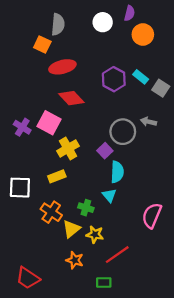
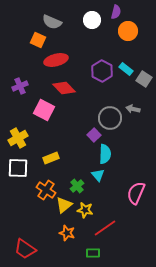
gray semicircle: (58, 24) -> (52, 22), turned 108
purple cross: (22, 127) -> (20, 86), moved, turned 35
yellow cross: (68, 148) -> (18, 138), moved
green cross: (86, 208) -> (77, 186), turned 32

